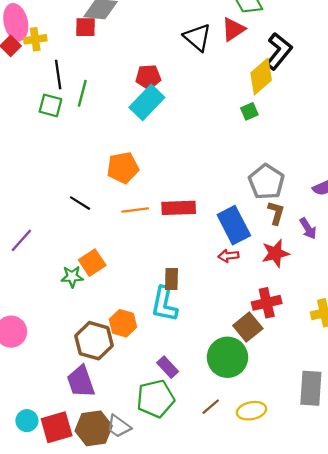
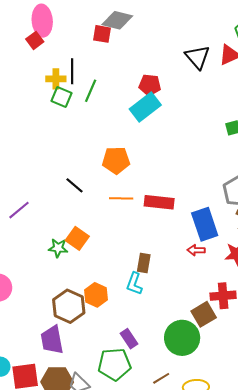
yellow cross: (35, 39) -> (56, 79), moved
orange square: (92, 263) -> (77, 238), turned -30
cyan L-shape: (164, 304) -> (134, 284), size x0.7

